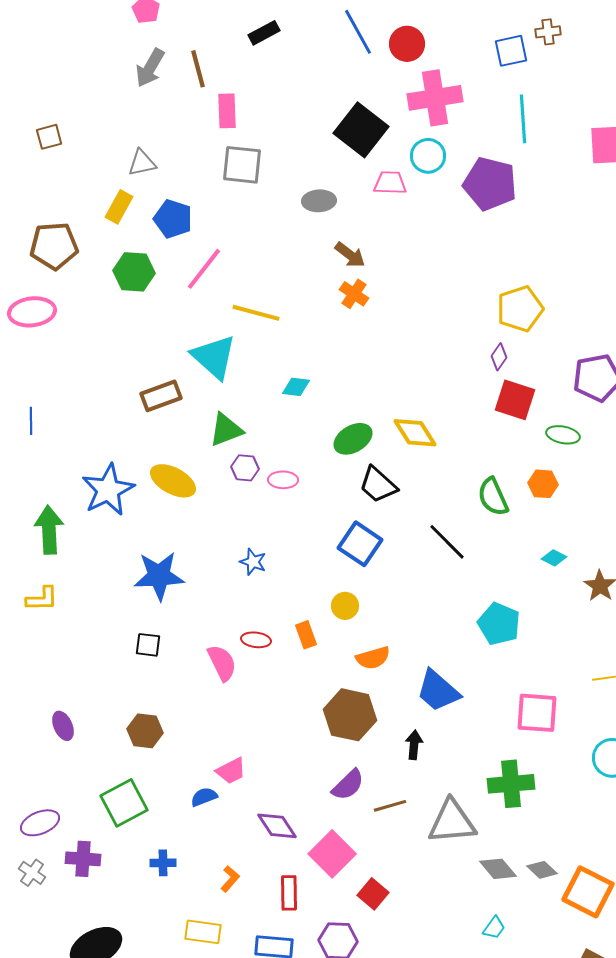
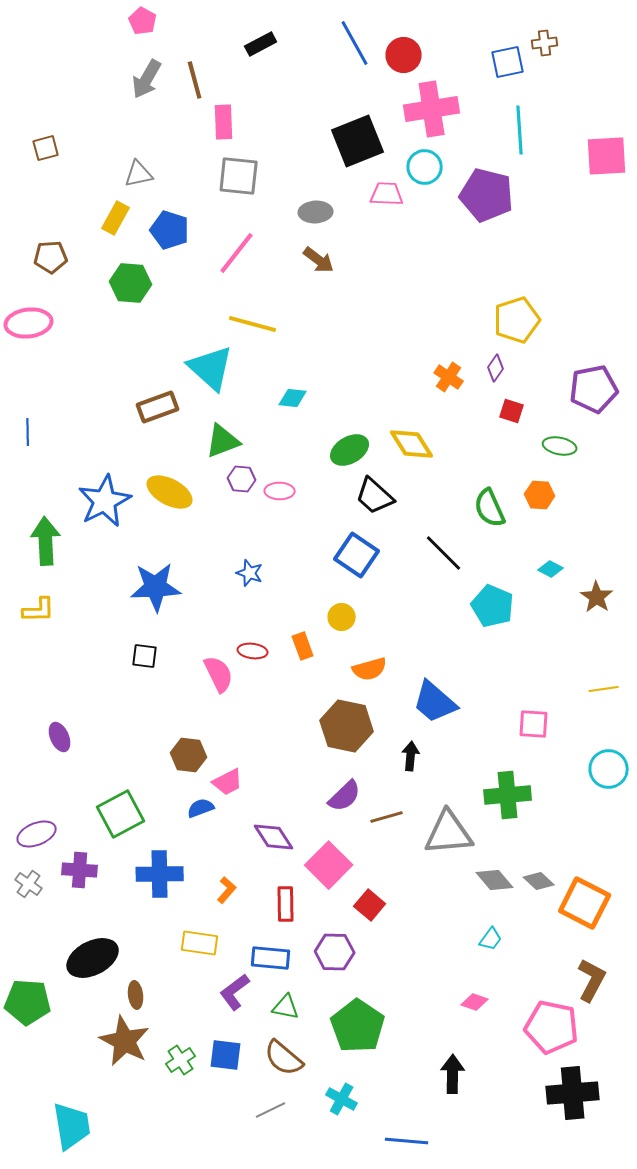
black square: (361, 130) -> (358, 141), turned 30
brown pentagon: (54, 246) -> (51, 257), size x0.7
brown arrow: (350, 255) -> (319, 260), moved
pink line: (204, 269) -> (237, 253), moved
orange cross: (354, 294) -> (449, 377), moved
red square: (515, 400) -> (512, 411), size x0.6
cyan pentagon: (499, 624) -> (493, 606), moved
pink square: (537, 713) -> (534, 724), size x0.7
brown hexagon: (145, 731) -> (189, 755), moved
blue cross: (163, 863) -> (160, 874), size x1.8

